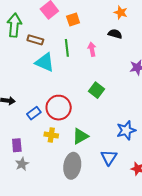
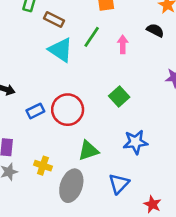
green line: (67, 48) -> (92, 37), turned 30
blue star: (126, 130) -> (135, 142), moved
yellow cross: (51, 135) -> (43, 166), moved

